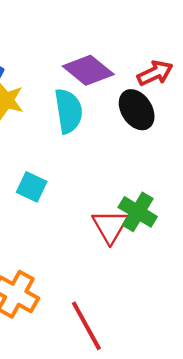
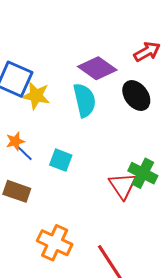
red arrow: (155, 73) -> (147, 52), moved

